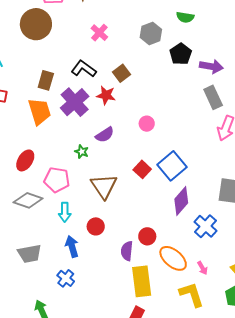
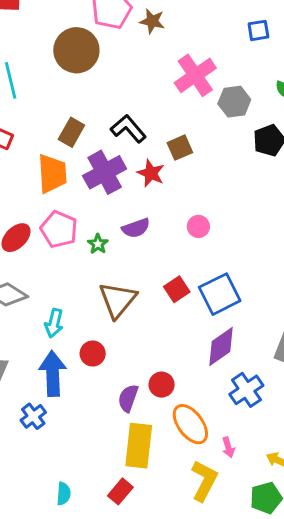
pink cross: (99, 33) -> (195, 75), moved, size x1.6
pink pentagon: (57, 180) -> (59, 229), moved
blue arrow: (72, 246) -> (53, 374), size x1.4
yellow L-shape: (192, 294) -> (204, 481), turned 32

